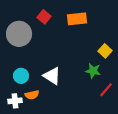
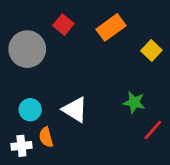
orange rectangle: (77, 19) -> (111, 27), turned -30
yellow square: (105, 51) -> (151, 51), moved
orange semicircle: (32, 95) -> (46, 137), turned 88

